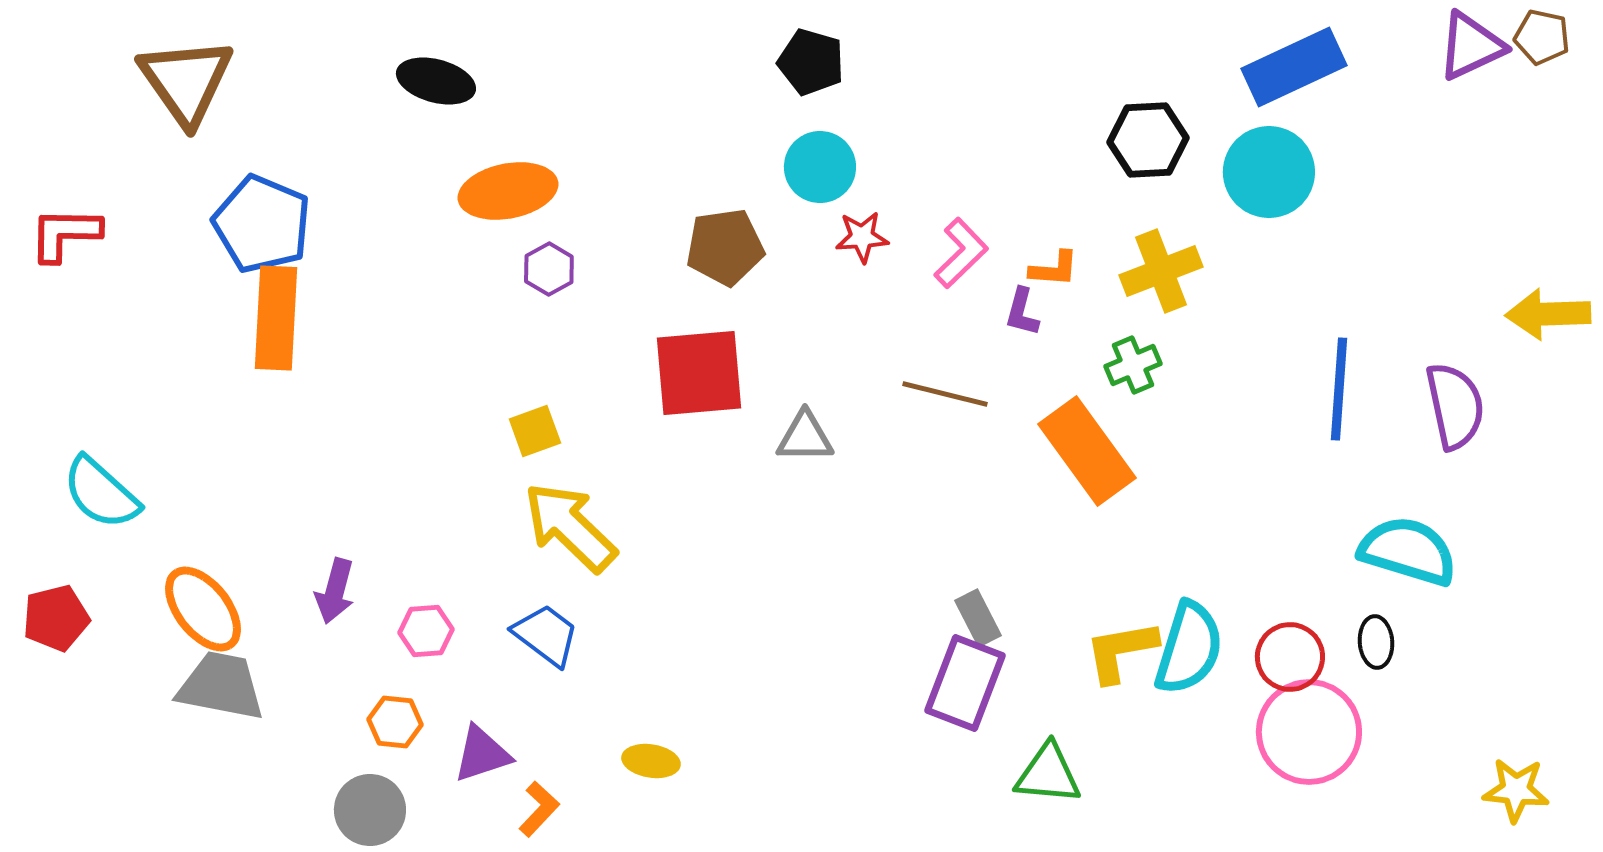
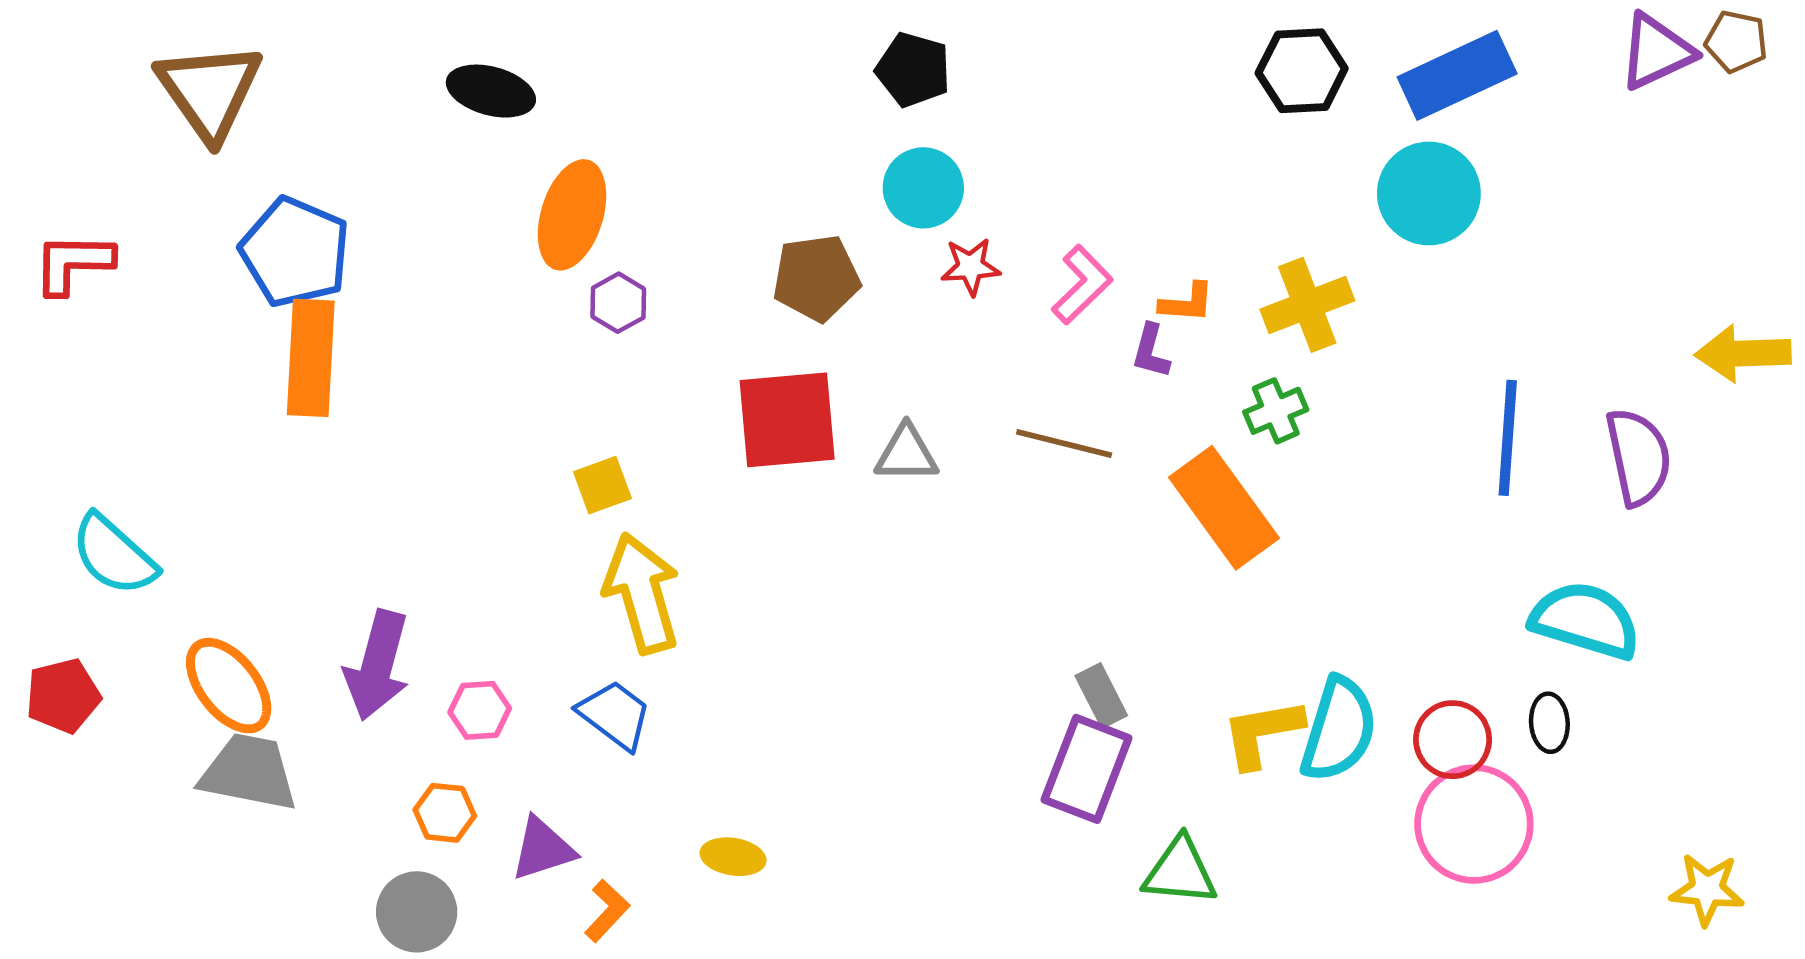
black hexagon: (1148, 140) -> (1302, 71), moved
orange ellipse: (508, 191) -> (572, 215), turned -62
gray triangle: (805, 437) -> (906, 454), moved
yellow arrow: (570, 527) -> (642, 593), turned 30
purple arrow: (335, 591) -> (377, 665), size x1.5

